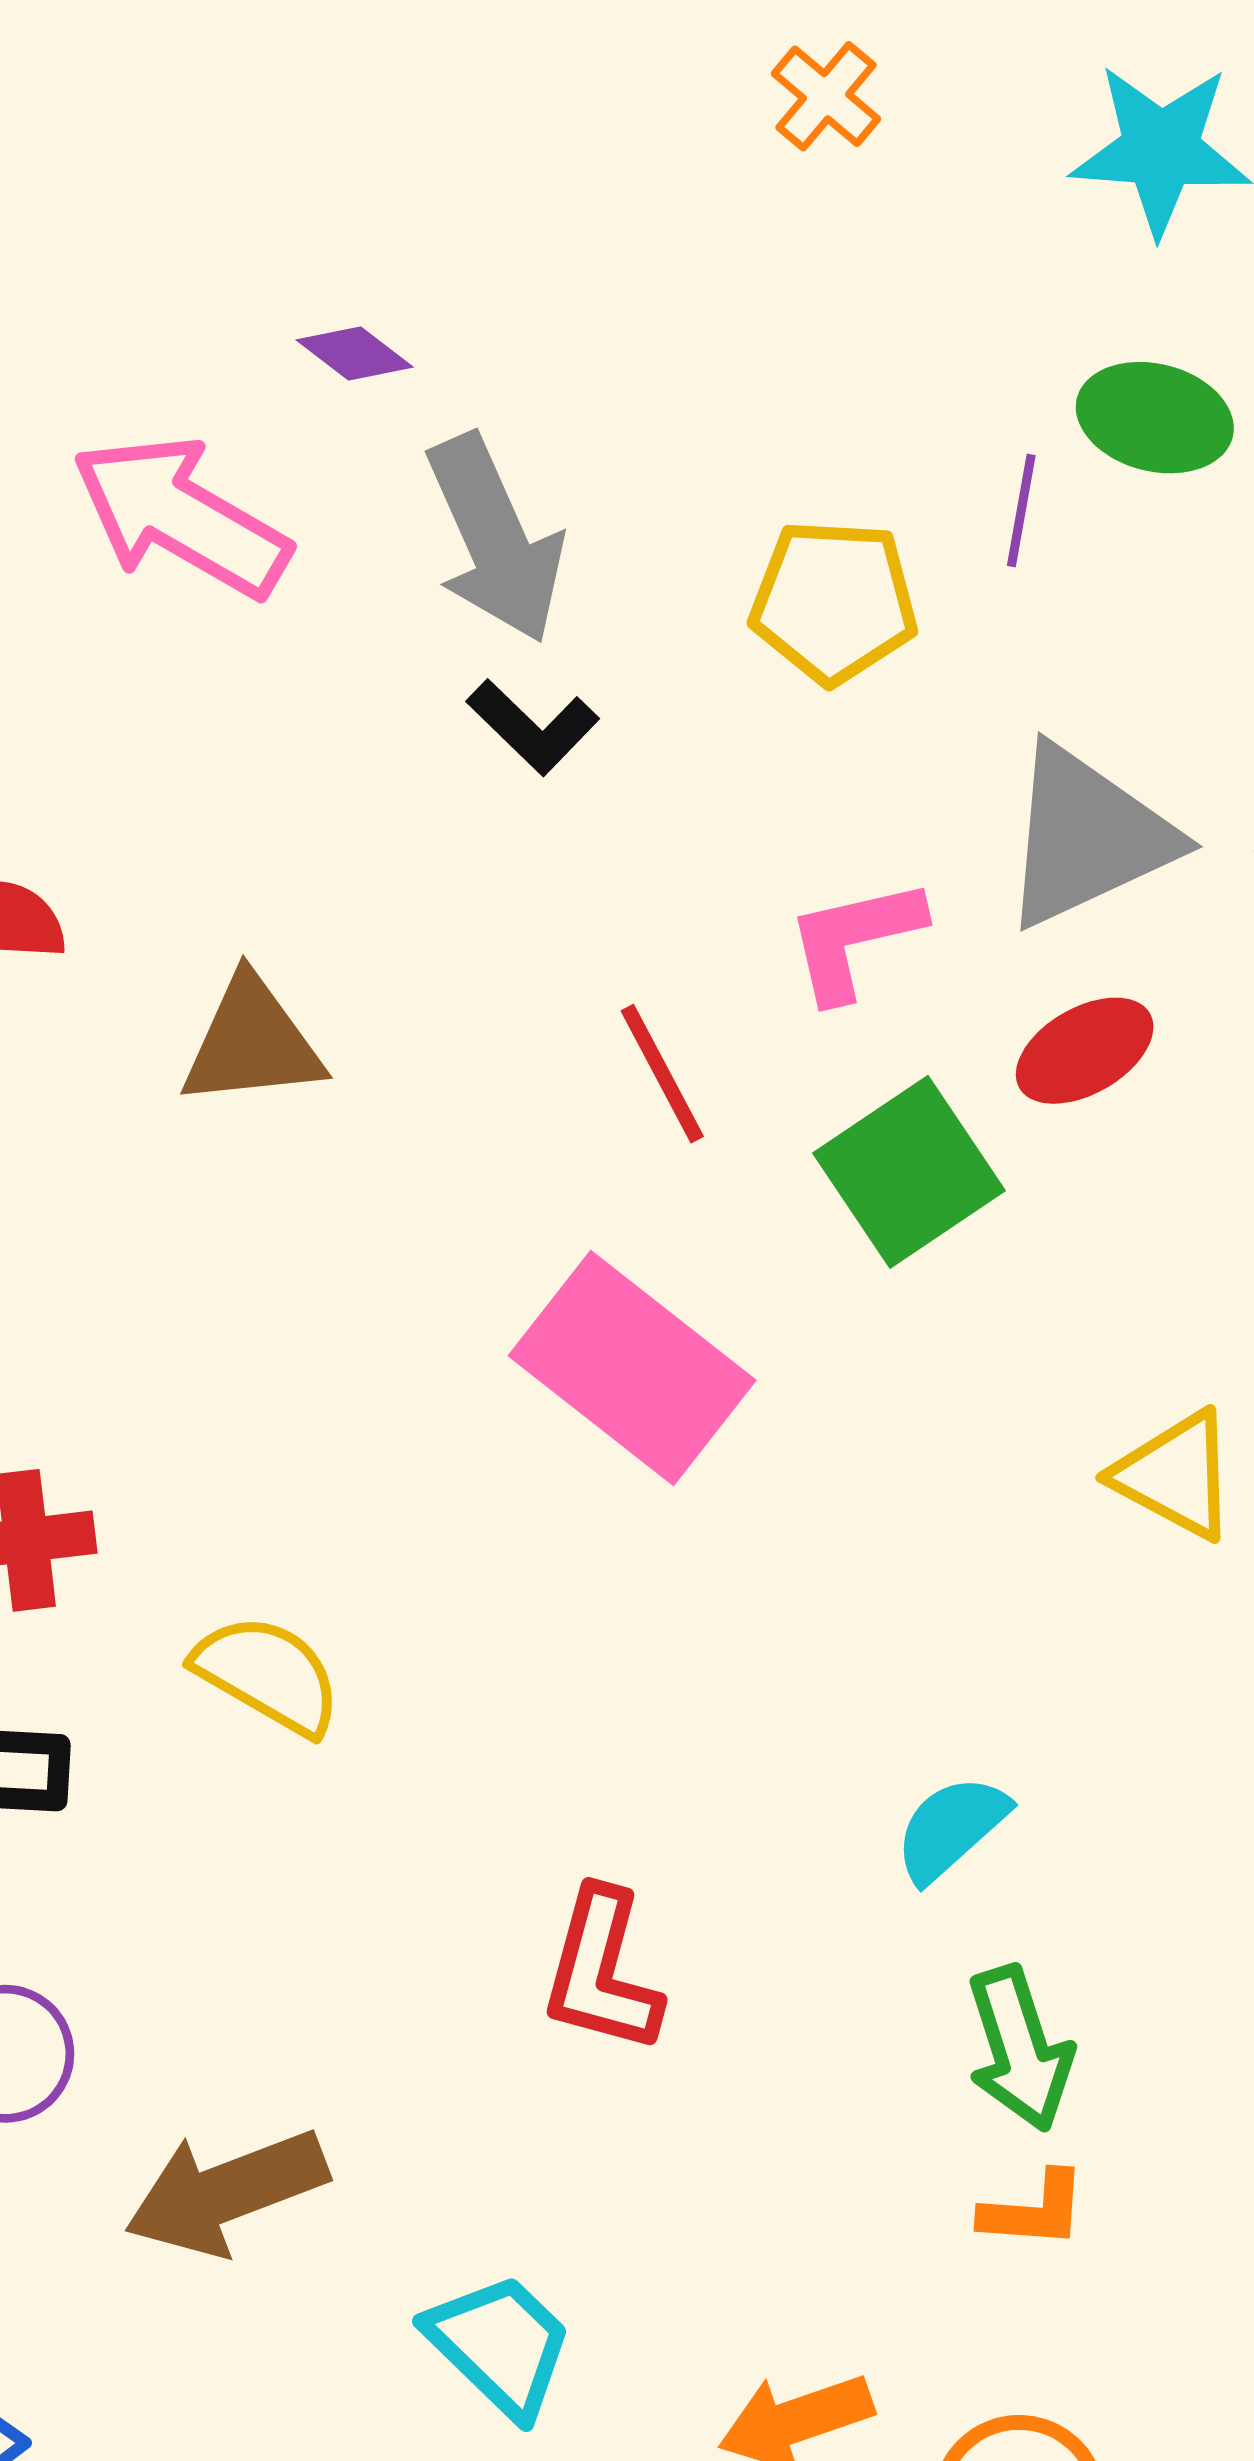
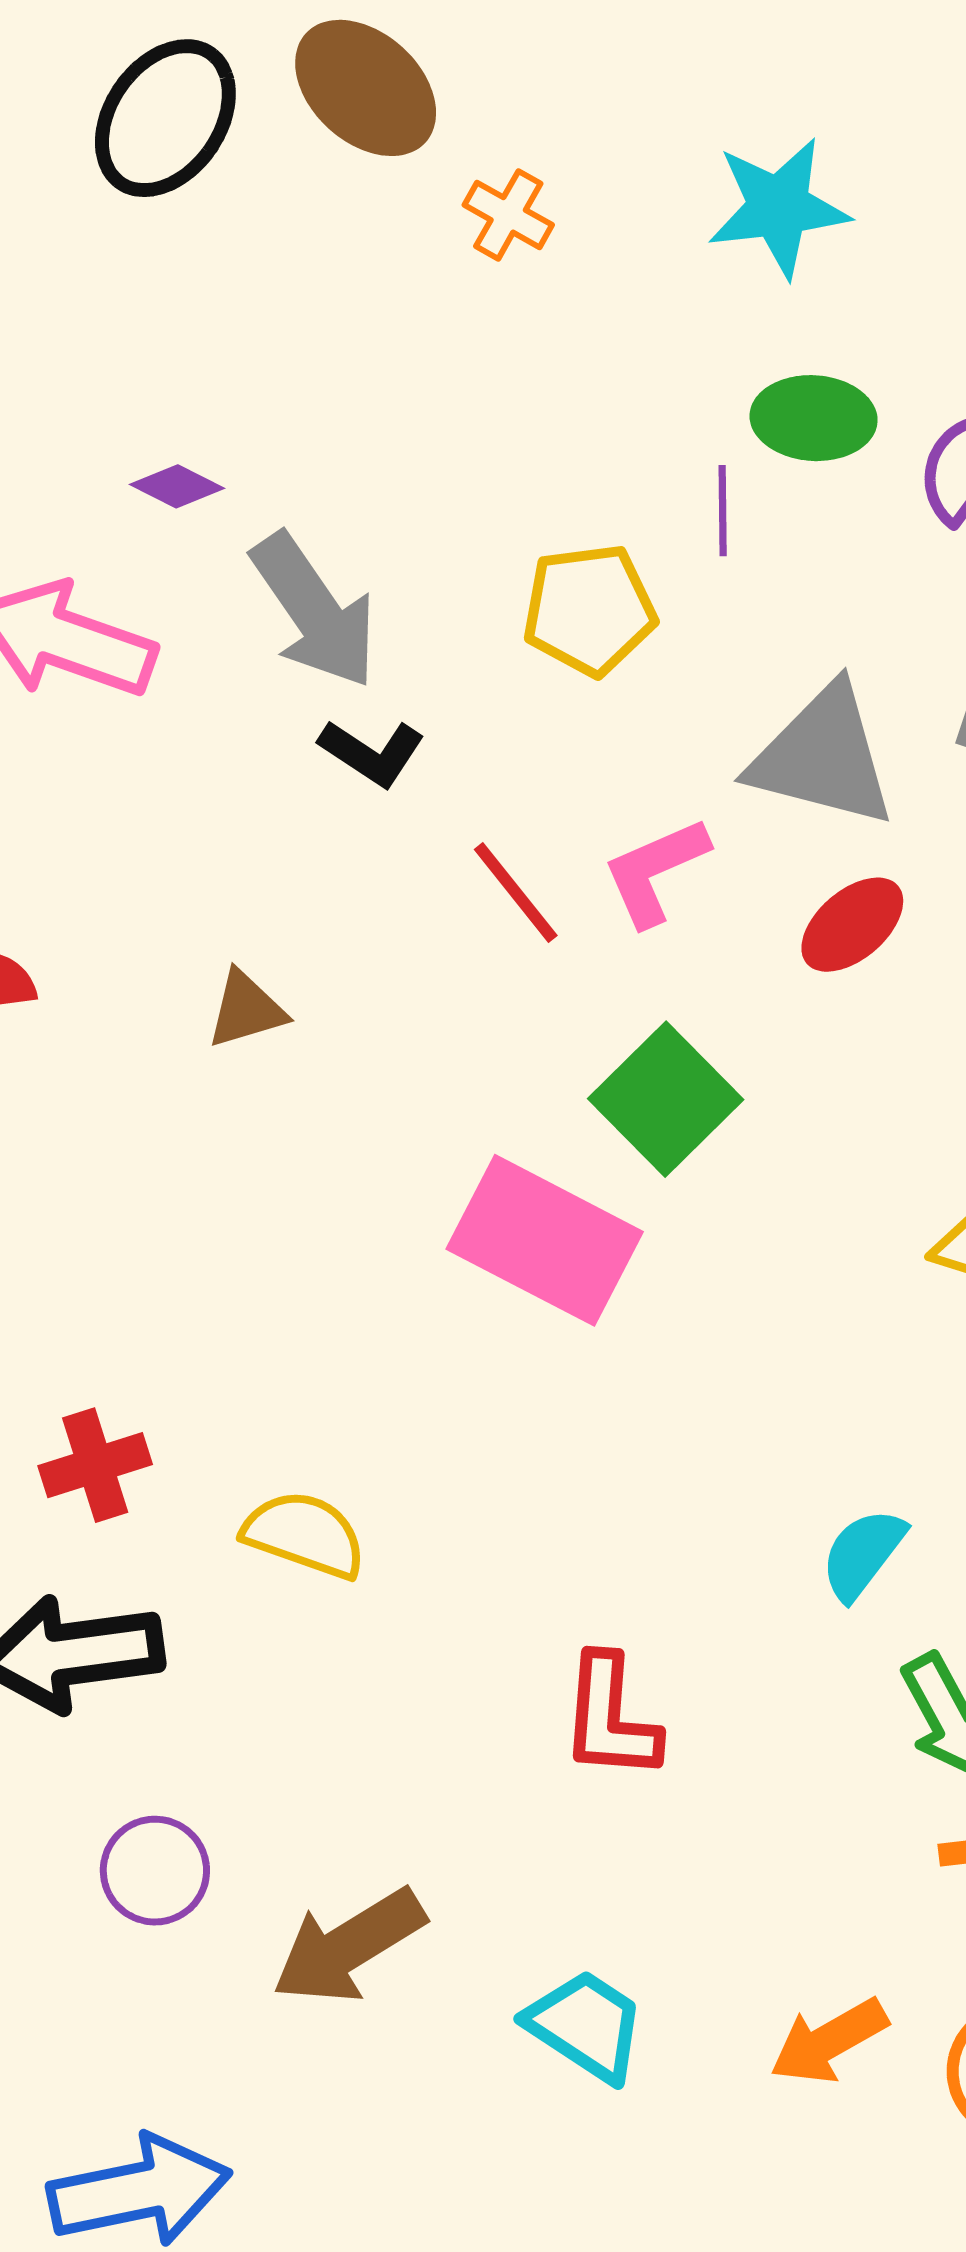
gray triangle: (1087, 837) -> (823, 756), turned 50
brown triangle: (252, 1042) -> (246, 1010), moved, size x0.7
red line: (662, 1074) -> (516, 893), moved
green square: (909, 1172) -> (666, 1099), moved

